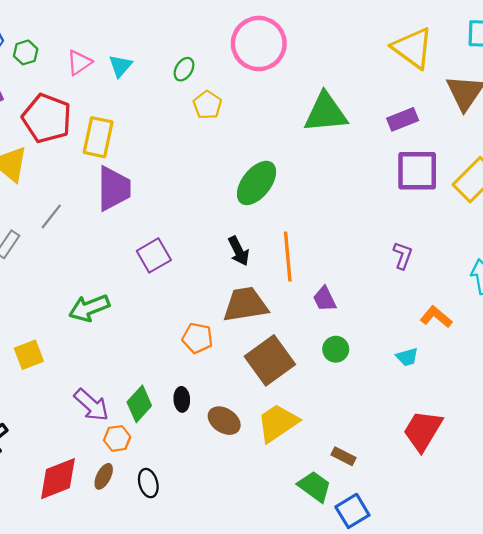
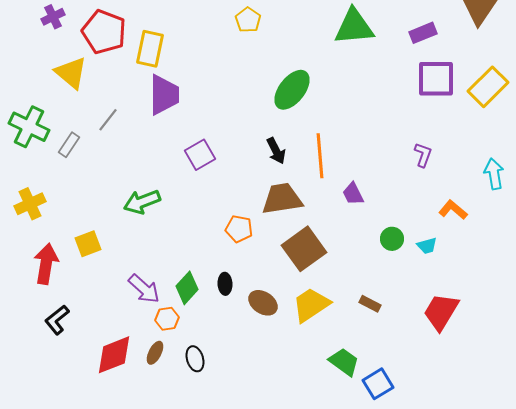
green circle: (336, 349) -> (392, 239), moved
brown rectangle: (344, 456) -> (370, 304), moved

